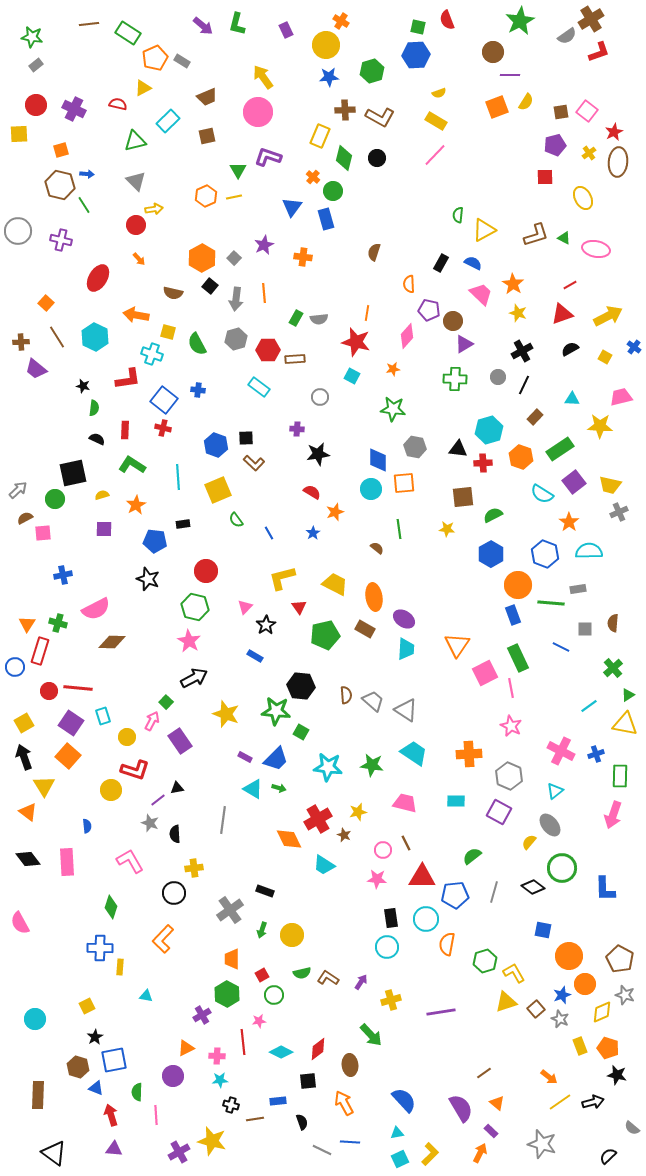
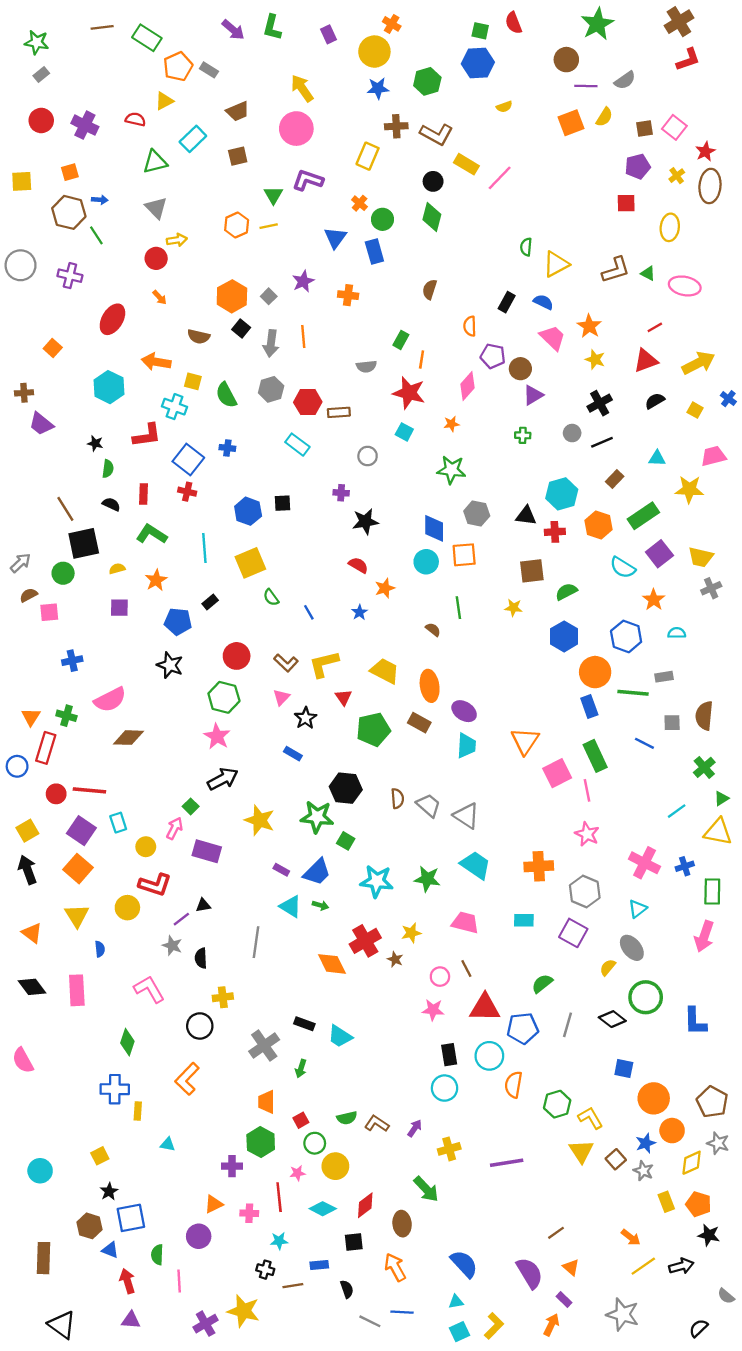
gray semicircle: (567, 36) -> (625, 80), moved
yellow rectangle: (436, 121) -> (466, 164), moved
yellow square: (19, 134) -> (22, 181), moved
green diamond: (344, 158) -> (432, 217), moved
yellow ellipse: (583, 198) -> (670, 227), turned 35
green rectangle: (296, 318) -> (401, 340), moved
brown line: (57, 337) -> (65, 509), moved
green cross: (455, 379) -> (523, 435), size x0.6
black line: (524, 385) -> (602, 442), turned 42
brown L-shape: (254, 463) -> (286, 663), moved
black rectangle: (183, 524) -> (210, 602), turned -32
cyan semicircle: (589, 551) -> (677, 633), size x0.6
brown semicircle: (613, 623) -> (704, 716), size x1.4
purple rectangle: (180, 741) -> (207, 851), turned -40
yellow triangle: (44, 786) -> (77, 916), moved
cyan trapezoid: (324, 865) -> (340, 1036), moved
yellow circle: (292, 935) -> (335, 1166), moved
yellow triangle: (506, 1002) -> (581, 1151), turned -45
purple cross: (202, 1015) -> (232, 1166), turned 30
cyan star: (220, 1080) -> (279, 1241), moved

